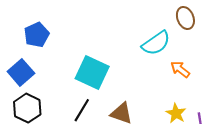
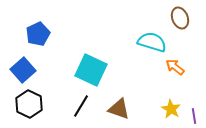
cyan semicircle: (156, 43) -> (152, 42), turned -128

